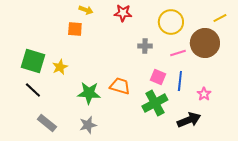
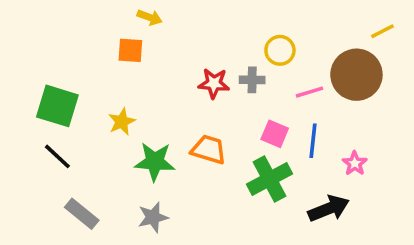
red star: (123, 13) -> (214, 83), moved
yellow circle: (171, 22) -> (280, 50), moved, size x0.7
yellow star: (60, 67) -> (122, 122), moved

